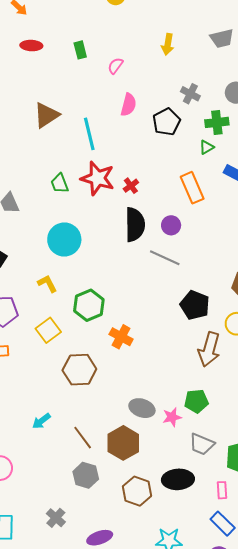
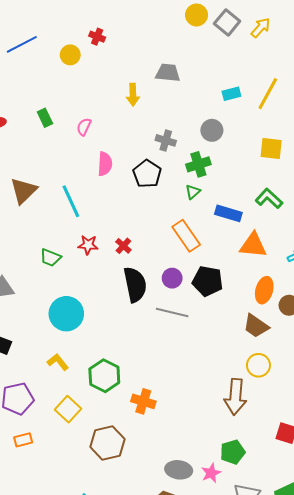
gray trapezoid: (222, 38) -> (168, 73), moved, turned -150
red star: (98, 178) -> (88, 245), size x0.6
green trapezoid: (60, 183) -> (50, 258), turned -35
black pentagon: (195, 305) -> (208, 281), moved

